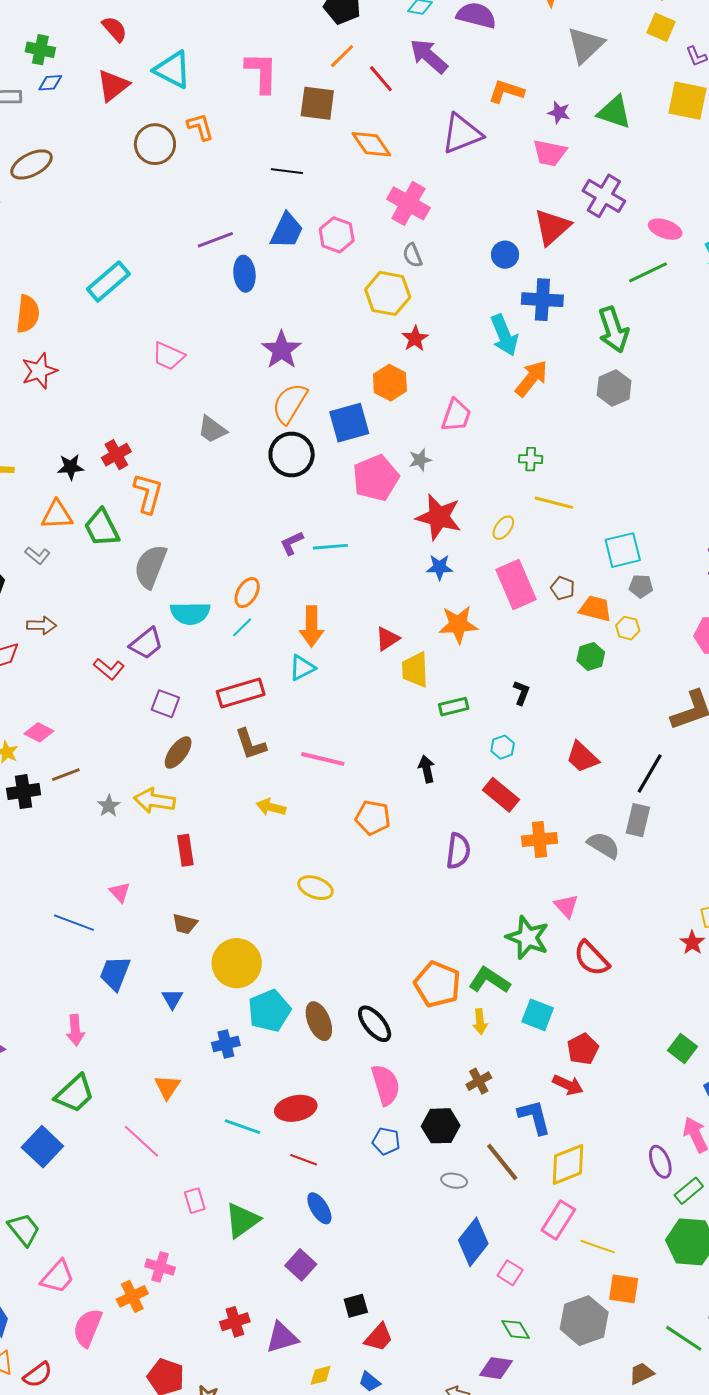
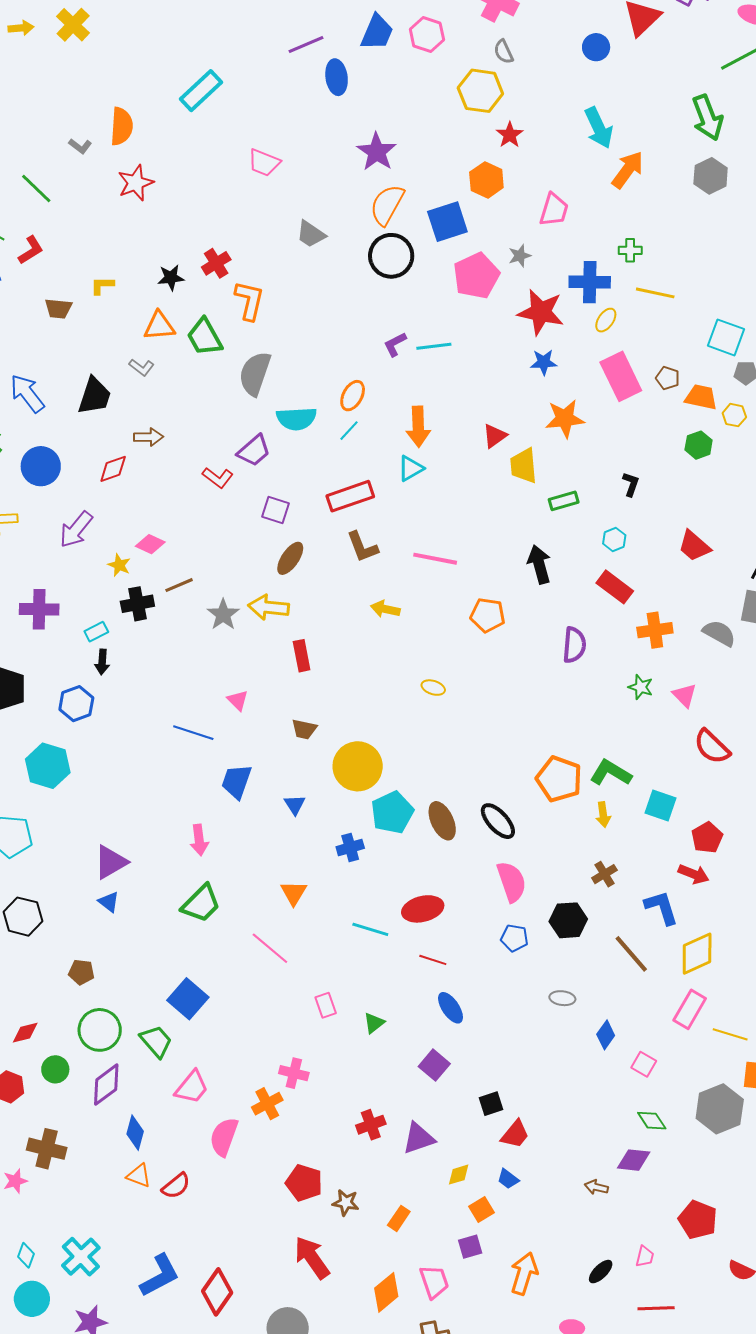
blue cross: (542, 300) -> (590, 282), moved
cyan square: (623, 550) -> (726, 337), turned 36
black arrow: (427, 769) -> (539, 564), size x1.4
gray star: (109, 806) -> (223, 615), size x1.4
yellow ellipse: (316, 888) -> (433, 688), size x0.7
green star: (528, 938) -> (641, 687), moved, size x0.6
blue square: (42, 1147) -> (188, 999), moved
gray ellipse: (454, 1181) -> (562, 998), moved
green triangle: (242, 1220) -> (374, 1023), size x0.6
blue diamond: (473, 1242) -> (606, 1035), size x0.6

